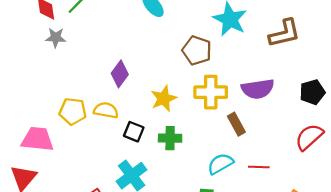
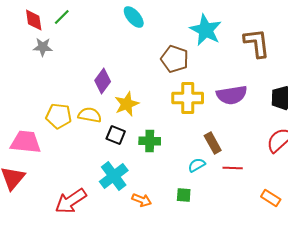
brown L-shape: (285, 33) -> (257, 43), turned -84
yellow star: (164, 99) -> (127, 104), moved
brown rectangle: (236, 124) -> (213, 143), moved
cyan semicircle: (220, 164) -> (197, 165), size x0.7

